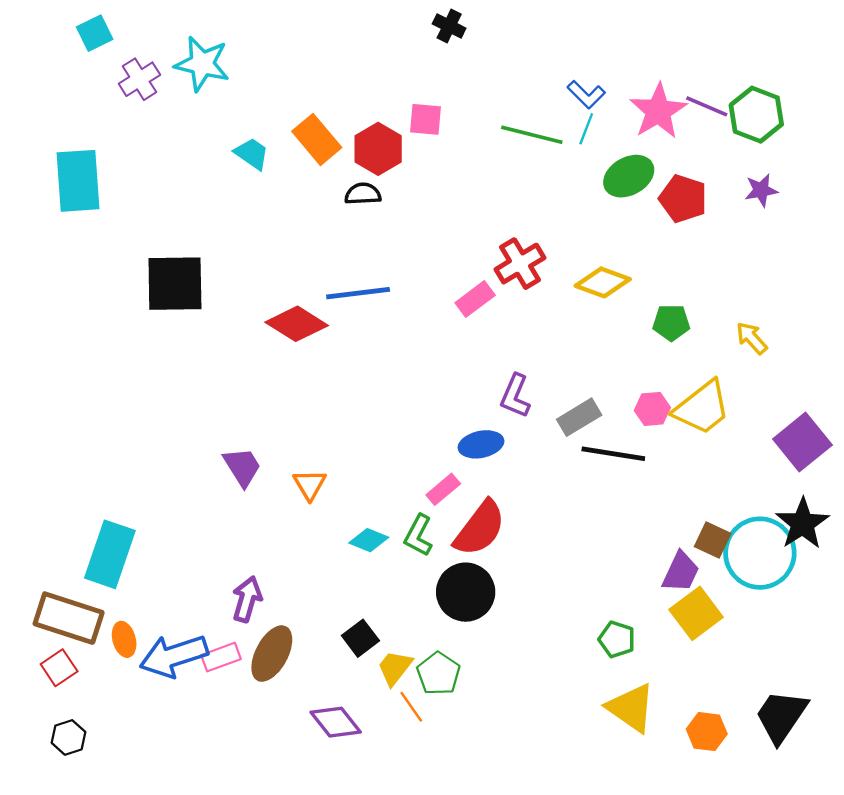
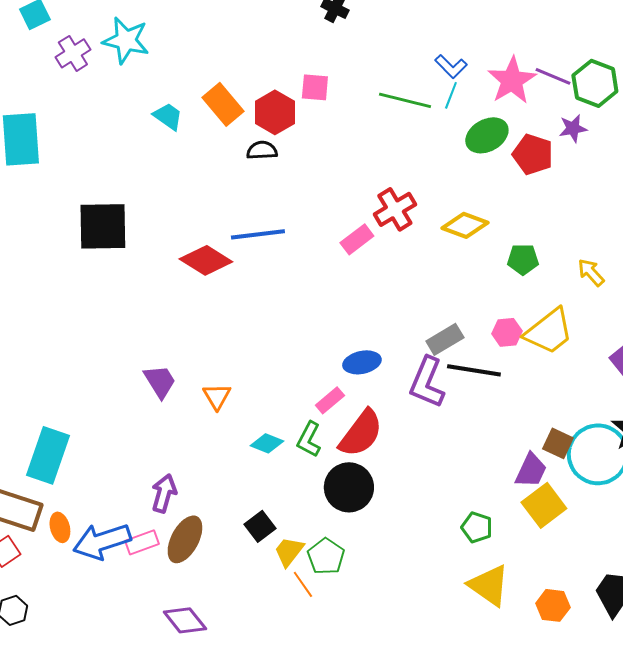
purple star: (761, 190) -> (573, 128), moved
purple L-shape: (515, 396) -> (427, 382), moved, size x1.4
purple diamond: (336, 722) -> (185, 620), moved

